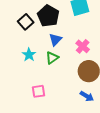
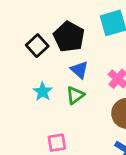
blue triangle: (55, 40) -> (79, 70), turned -32

